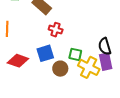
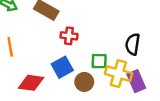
black semicircle: (105, 46) -> (133, 44), turned 36
purple rectangle: (106, 62) -> (136, 81), moved

